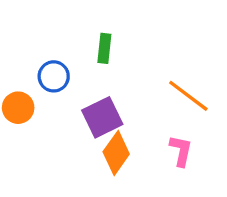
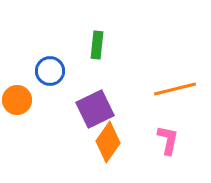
orange line: (188, 96) -> (175, 89), turned -51

